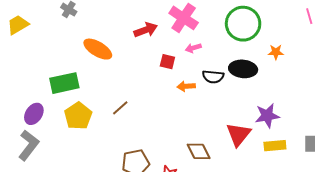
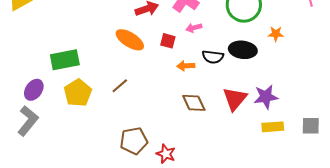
orange ellipse: (98, 49) -> (130, 40), moved
red triangle: (238, 134) -> (235, 99), moved
brown diamond: (199, 151) -> (194, 103), moved

